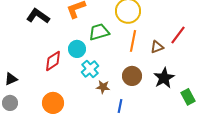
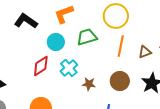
cyan circle: (77, 49) -> (56, 42), moved
cyan cross: (90, 69) -> (69, 68), moved
brown star: (103, 87) -> (89, 84), moved

